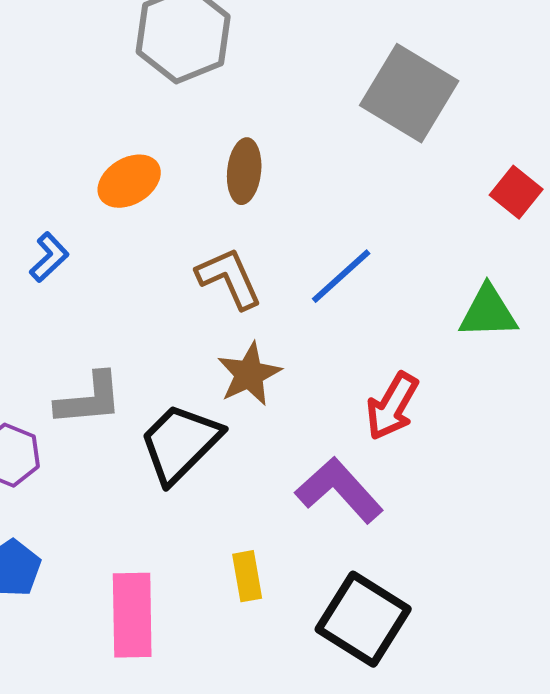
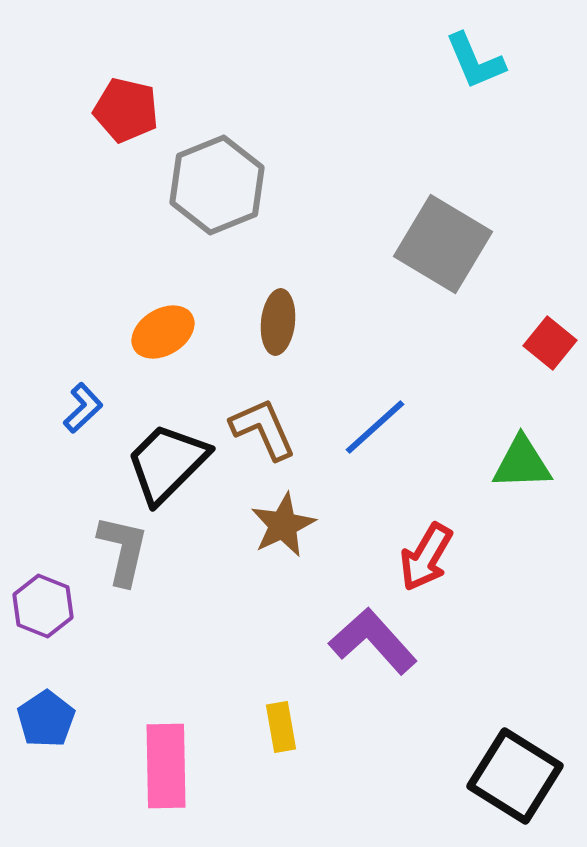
gray L-shape: (89, 399) -> (123, 550), turned -72
black trapezoid: (180, 443) -> (167, 463), moved
black square: (363, 619) -> (515, 776), moved

